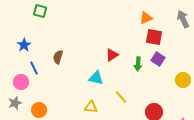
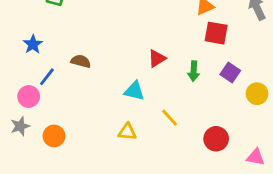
brown semicircle: (58, 57) -> (81, 61), turned 88
purple square: (158, 59) -> (230, 73), moved
blue line: (34, 68) -> (47, 77), turned 64

